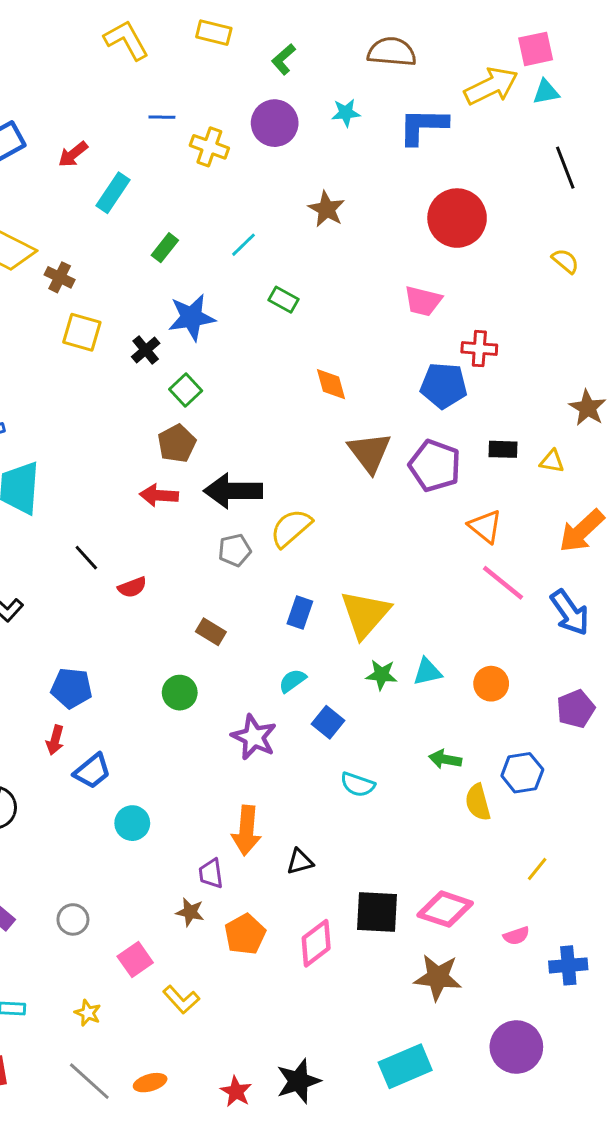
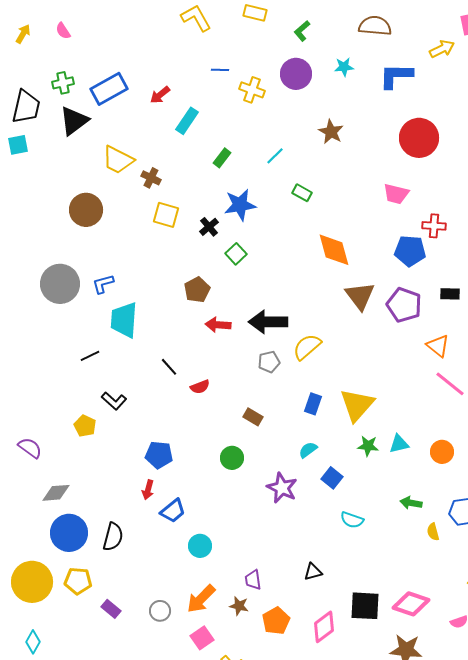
yellow arrow: (491, 86) -> (442, 49), size x0.7
orange diamond: (331, 384) -> (334, 250), size x1.5
brown pentagon: (177, 443) -> (197, 290), moved
yellow semicircle: (478, 802) -> (433, 532), size x0.7
orange arrow: (246, 830) -> (201, 599), moved, turned 40

